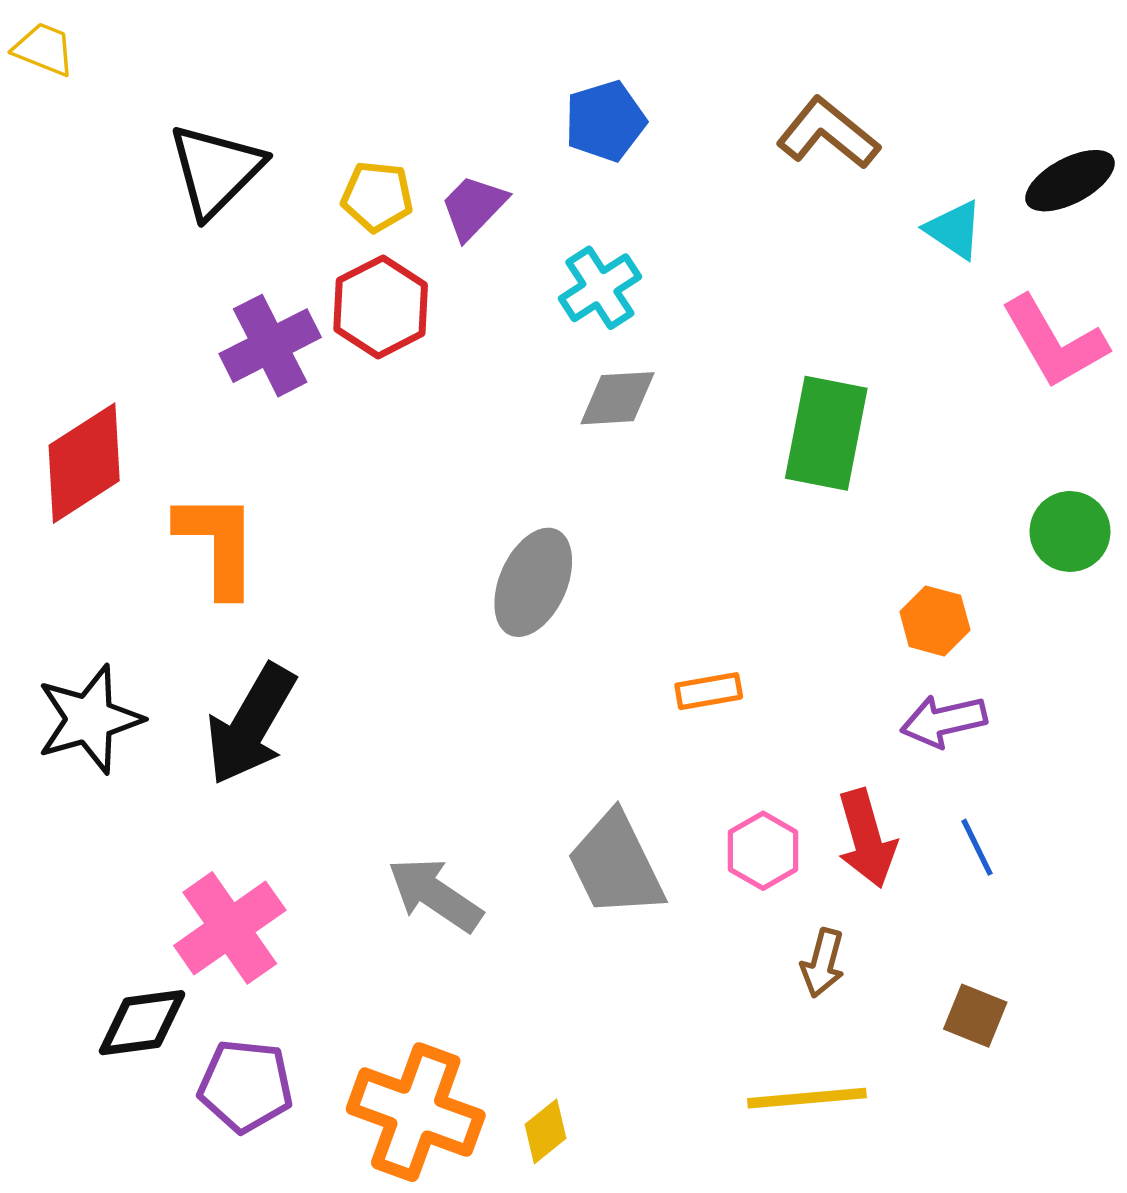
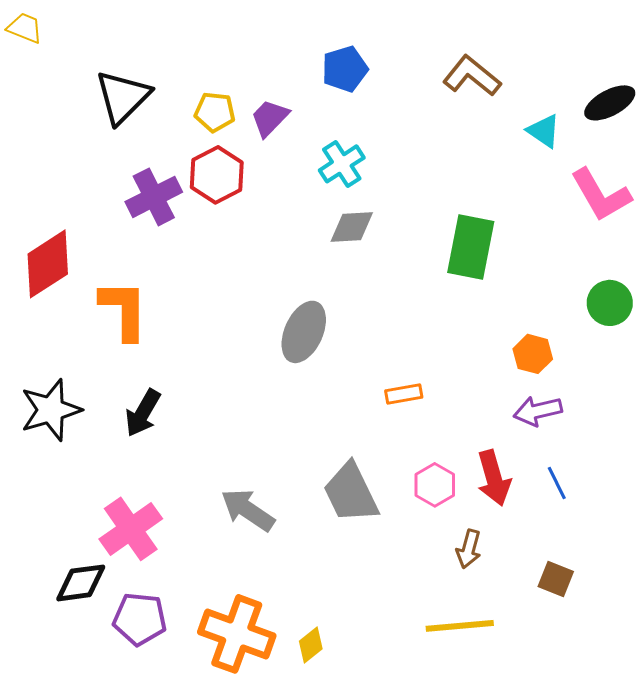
black arrow: (251, 724) -> (143, 413), size x0.7

